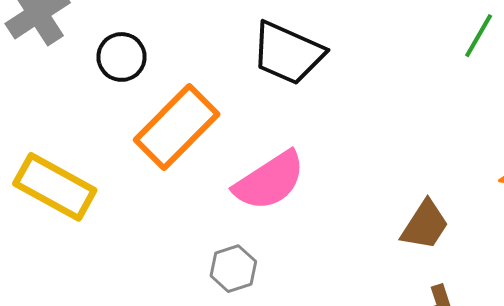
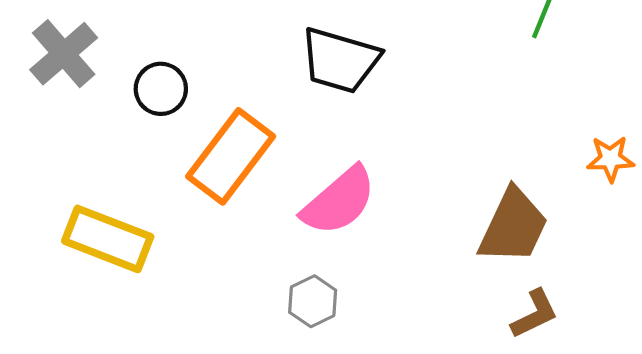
brown trapezoid: (425, 225) -> (513, 226), size x1.4

